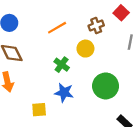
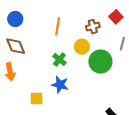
orange line: (57, 28) -> (58, 26), turned -54
green circle: (106, 86) -> (100, 62), moved

